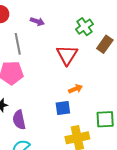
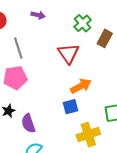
purple arrow: (37, 21) -> (38, 15), moved
orange arrow: (76, 89) -> (81, 86), size x1.5

